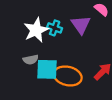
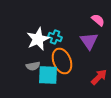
purple triangle: (81, 25) -> (89, 41), moved
orange ellipse: (68, 76) -> (62, 61), moved, turned 55

